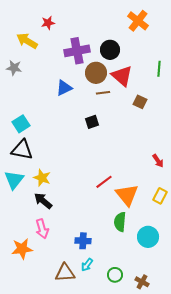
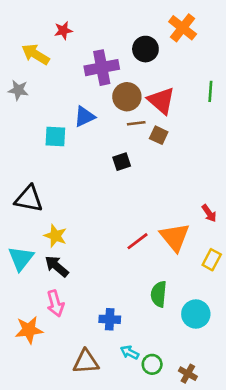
black circle: (110, 50) -> (145, 49), moved
brown square: (140, 102) -> (159, 135), moved
cyan square: (21, 124) -> (55, 136), moved, turned 36
cyan triangle: (14, 180) -> (21, 258), moved
orange triangle: (127, 195) -> (175, 237), moved
cyan arrow: (87, 265) -> (130, 352), moved, turned 80

